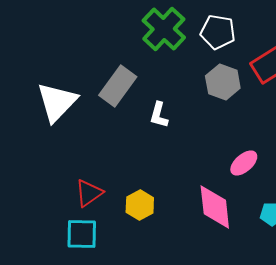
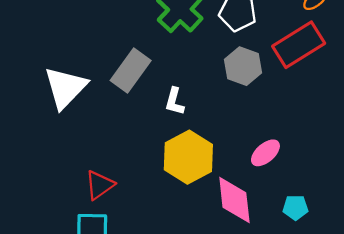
yellow hexagon: (140, 205) -> (188, 157), moved, size x1.6

